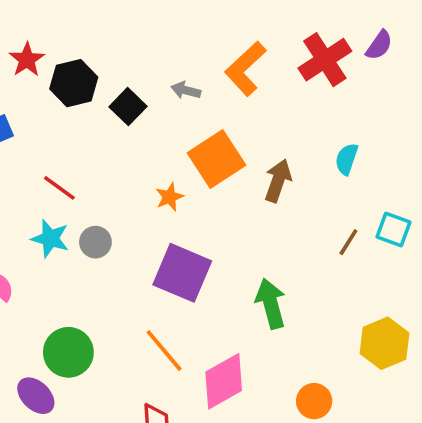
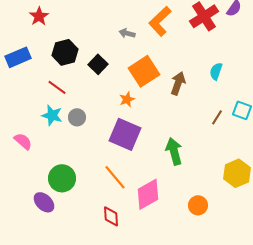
black hexagon: (74, 83) -> (65, 52), moved
black square: (128, 107) -> (98, 64), moved
orange star: (170, 197) -> (127, 99), moved

